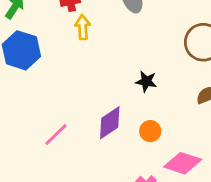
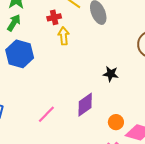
orange circle: (150, 131) -> (116, 122), moved

